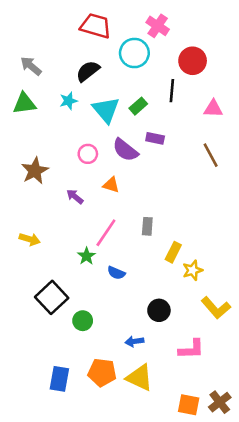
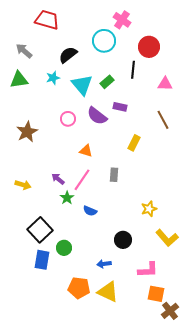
red trapezoid: (96, 26) -> (47, 20), moved
orange triangle: (111, 185) -> (86, 151), moved
purple arrow: (75, 197) -> (58, 179), moved
yellow rectangle: (173, 252) -> (134, 143), moved
blue rectangle: (59, 379) -> (42, 260), moved
orange square: (189, 405) -> (156, 294), moved

